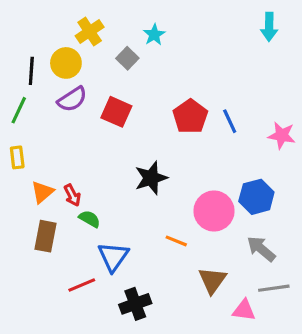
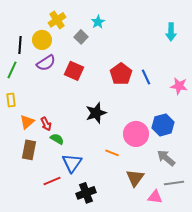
cyan arrow: (269, 27) -> (171, 32), moved

